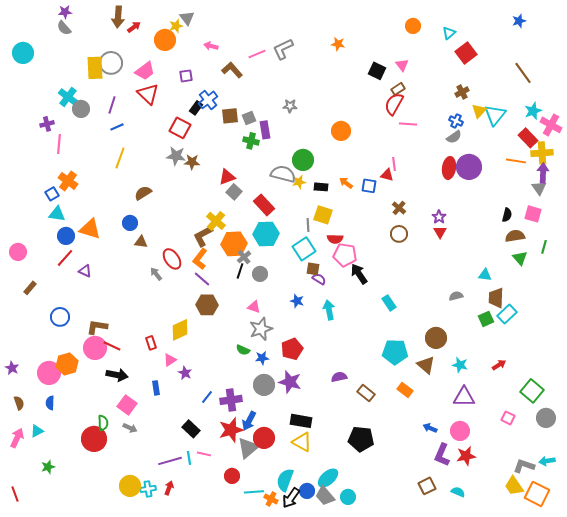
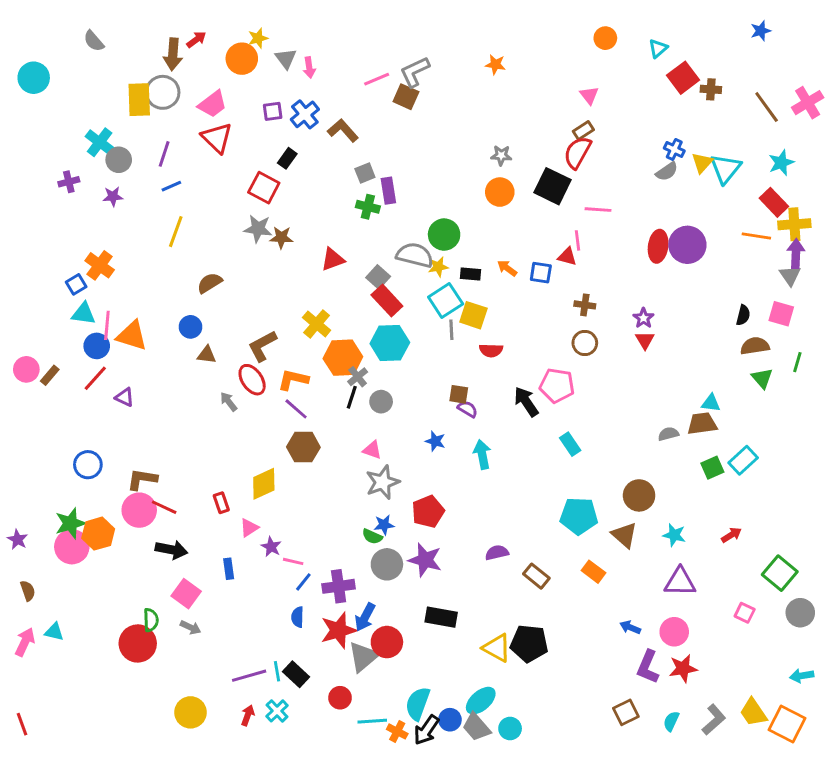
purple star: (65, 12) -> (113, 196), moved
brown arrow: (118, 17) -> (173, 54), moved
gray triangle: (187, 18) -> (286, 59), moved
pink arrow: (211, 46) -> (309, 67), turned -112
brown L-shape: (232, 70) -> (343, 130), moved
black square: (377, 71) -> (553, 186), moved, size x1.4
brown cross: (462, 92) -> (711, 89), moved, turned 32
blue cross: (208, 100) -> (305, 114), moved
gray star: (290, 106) -> (501, 155), moved
brown square: (230, 116) -> (406, 97), moved, turned 30
blue cross: (456, 121) -> (674, 150), moved
pink line: (408, 124) -> (598, 210), moved
pink cross: (551, 125) -> (808, 103), moved, turned 30
gray semicircle: (454, 137) -> (667, 172), moved
pink line: (59, 144) -> (107, 325), moved
gray square: (234, 192) -> (378, 277), moved
brown cross: (399, 208) -> (585, 305), turned -32
brown L-shape: (203, 236) -> (262, 346), moved
cyan square: (304, 249) -> (446, 300), moved
pink pentagon: (345, 255) -> (557, 386), moved
orange L-shape: (200, 259) -> (293, 380), turned 65
brown rectangle: (30, 288) -> (50, 375), moved
brown trapezoid: (496, 298) -> (702, 424), moved, turned 80
green semicircle: (243, 350) -> (372, 536), moved
blue semicircle: (50, 403) -> (298, 617), moved
black rectangle: (191, 429) -> (296, 674), moved
cyan triangle: (37, 431) -> (54, 632), turned 40
yellow triangle: (302, 442) -> (497, 648), moved
pink line: (204, 454) -> (293, 561), moved
gray L-shape: (524, 466) -> (714, 720), moved, turned 120
green star: (48, 467) -> (70, 523), moved, size x1.5
cyan cross: (148, 489) -> (277, 711), moved, turned -35
cyan semicircle: (458, 492) -> (671, 721), turned -88

